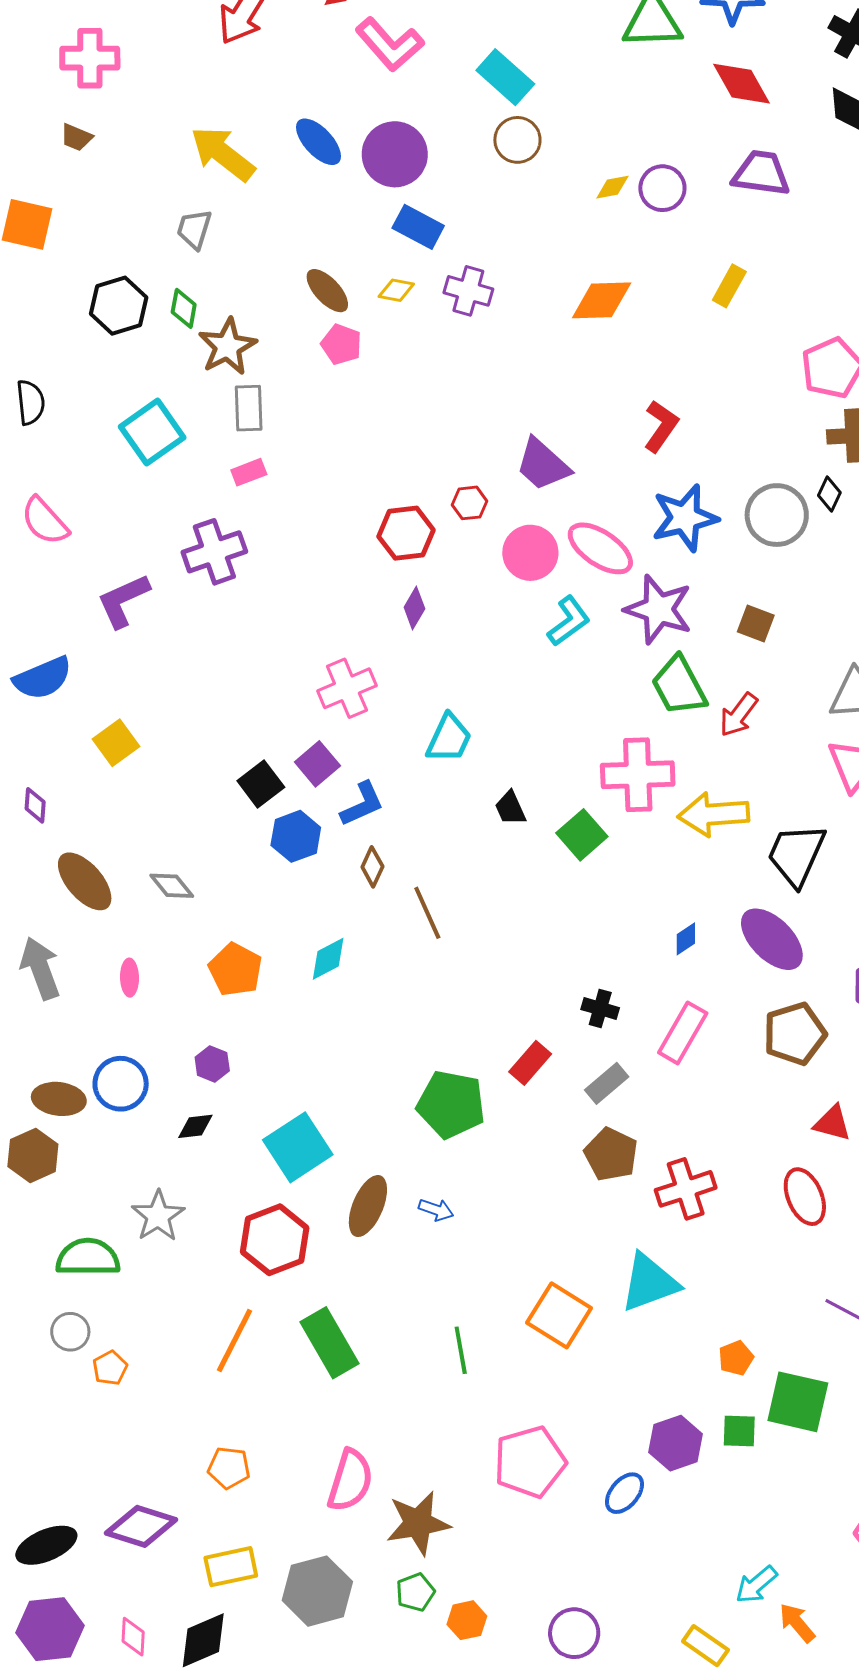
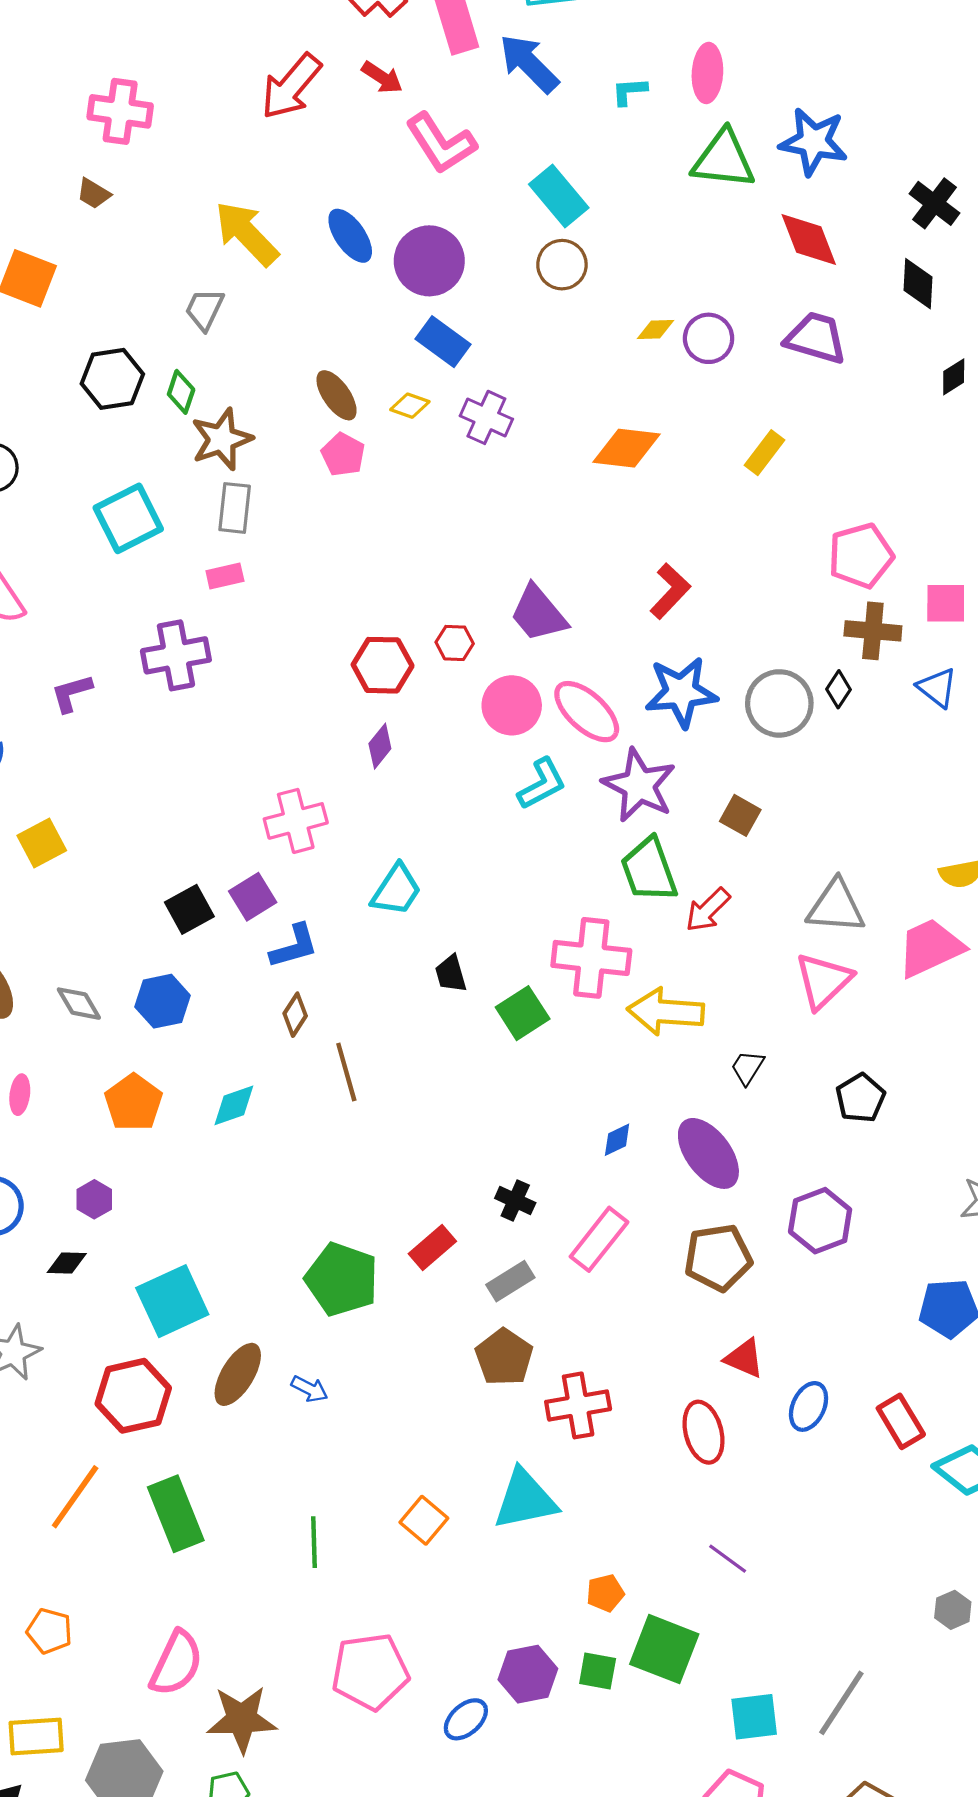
purple L-shape: (123, 601) -> (72, 693), size x0.7
blue hexagon: (296, 836) -> (163, 1001), moved
black trapezoid: (796, 855) -> (747, 1067), size x0.5
orange square: (559, 1315) -> (424, 1520), size x0.7

